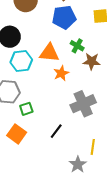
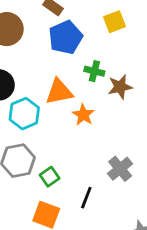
gray cross: (83, 104) -> (120, 169), moved, size x0.7
black line: (56, 131) -> (86, 198), moved

